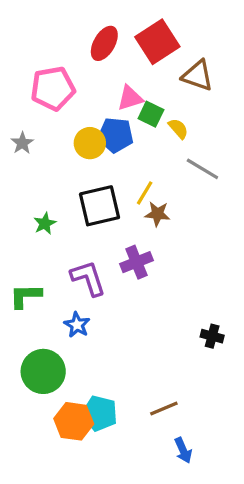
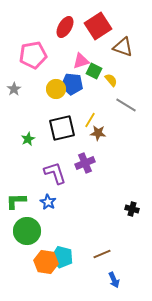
green L-shape: (25, 296) -> (16, 201), moved

